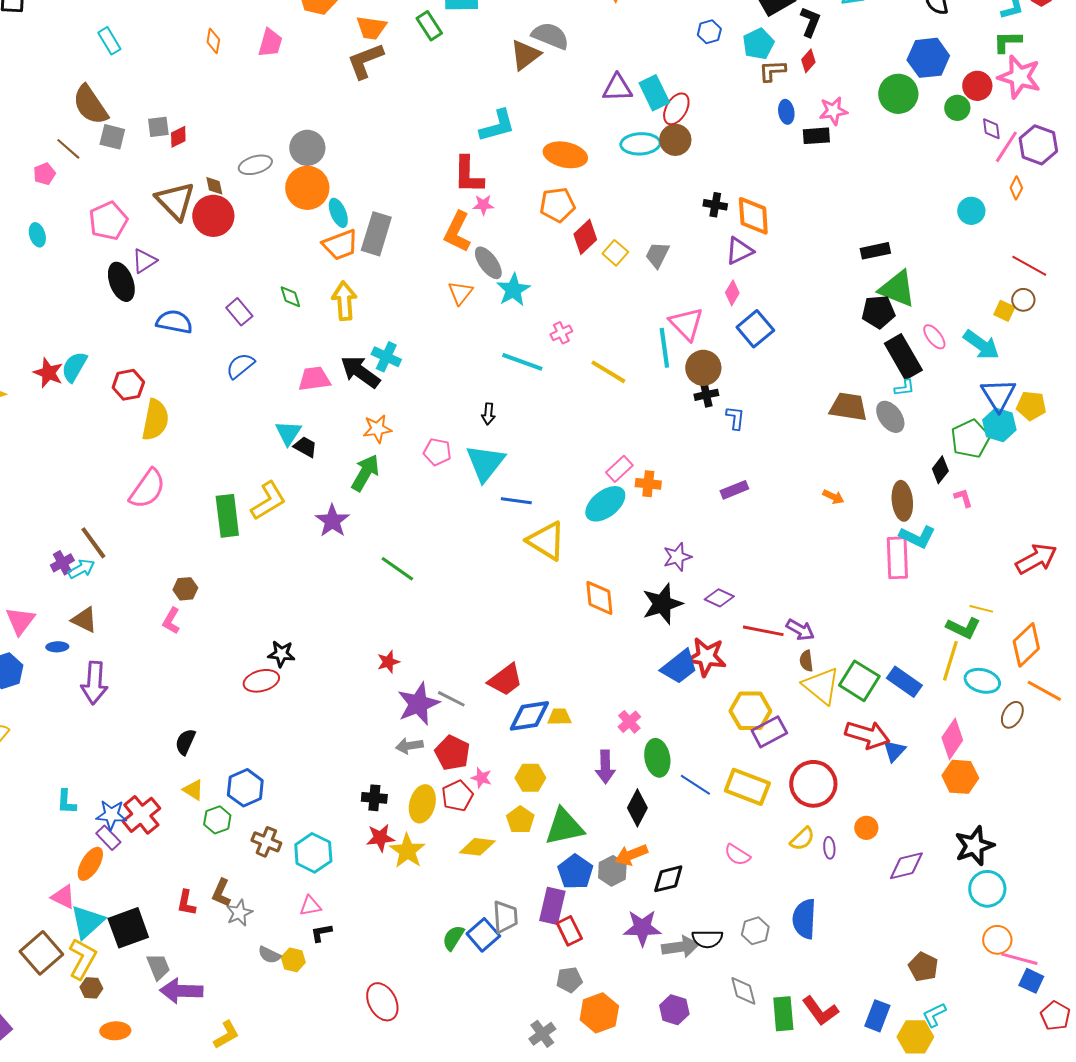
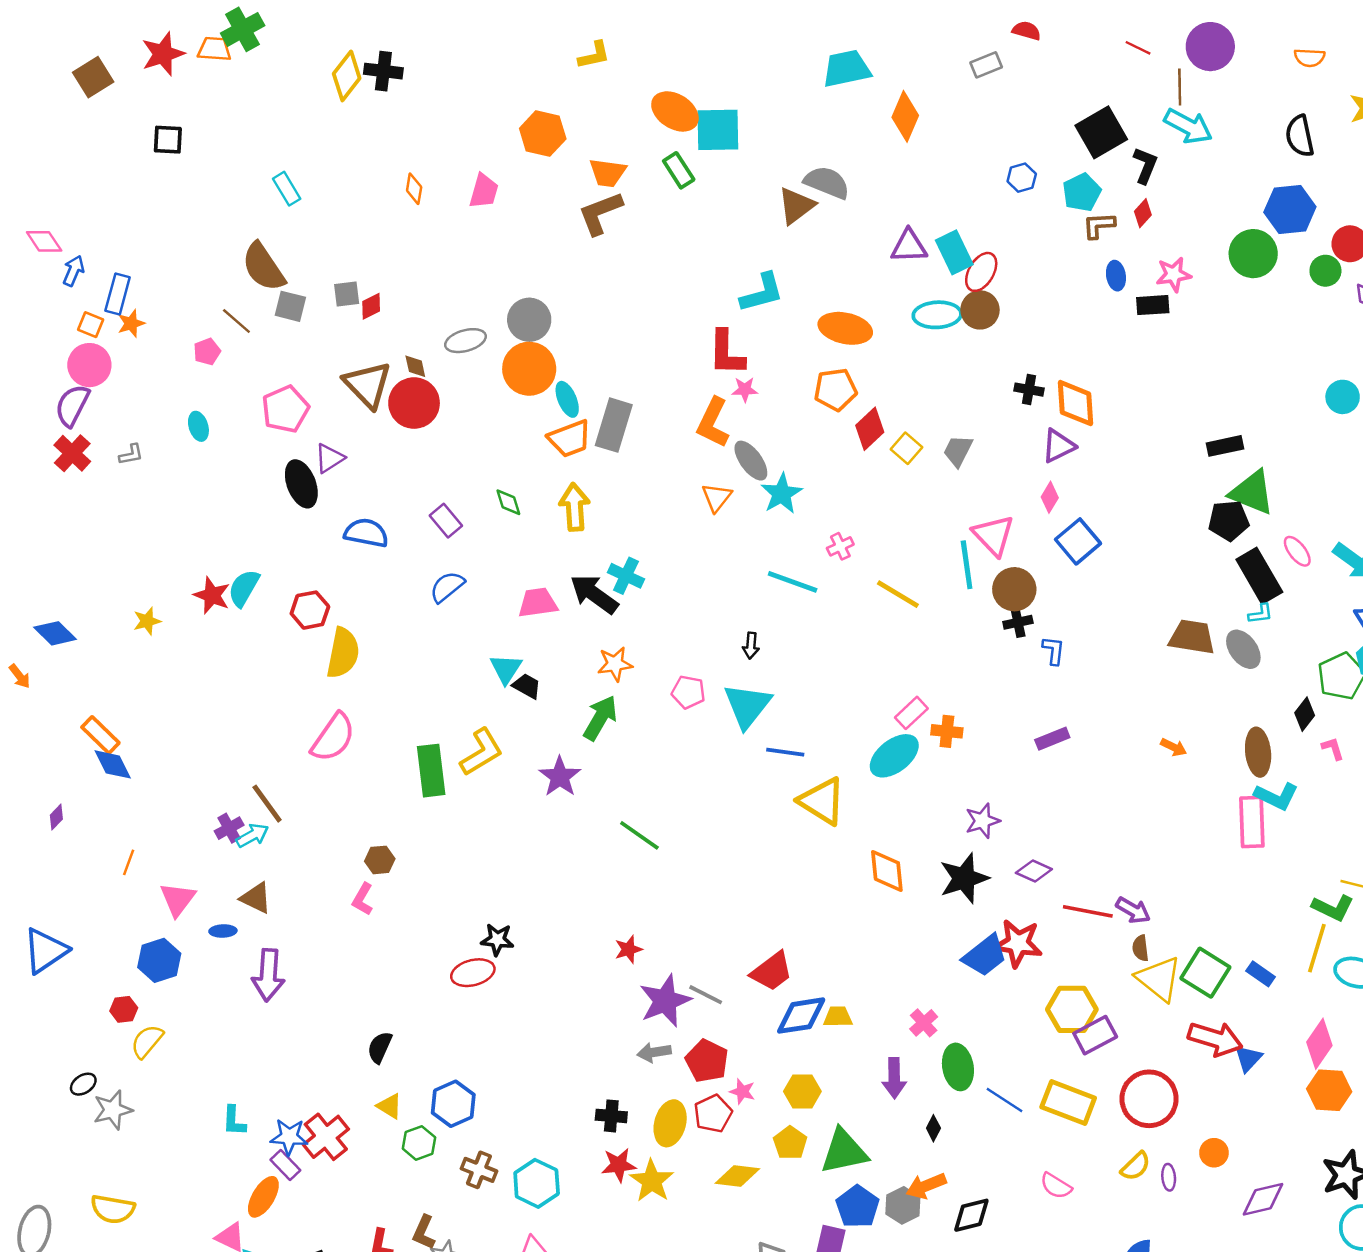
blue rectangle: (904, 682) -> (1261, 974), size x0.7
black diamond: (637, 808) -> (933, 1128), size x0.6

